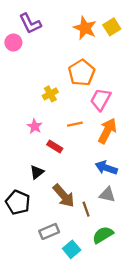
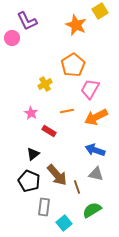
yellow square: (112, 27) -> (100, 11), moved
orange arrow: (107, 131) -> (96, 117), turned -145
black pentagon: (18, 202) -> (29, 181), moved
gray rectangle: (49, 231) -> (44, 207), turned -60

